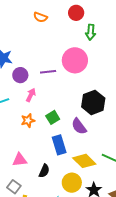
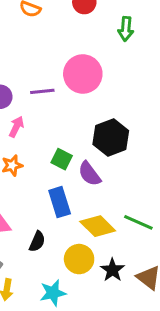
green arrow: (91, 32) -> (126, 29), moved
green square: (53, 117) -> (62, 159), moved, turned -32

